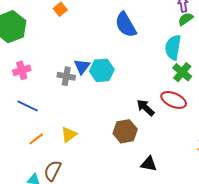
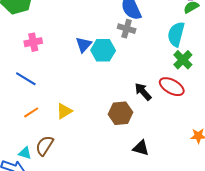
pink cross: (22, 70) -> (33, 42), moved
gray cross: (66, 76) -> (127, 29), moved

